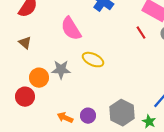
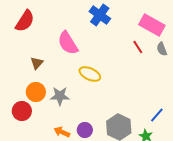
brown triangle: (25, 43) -> (37, 63), moved, turned 32
gray star: (61, 70) -> (60, 96), moved

